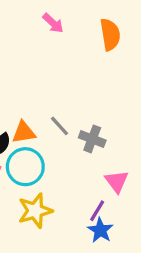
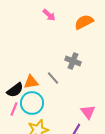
orange semicircle: (110, 35) -> (84, 22), turned -108
gray cross: (92, 139) -> (73, 61), moved

